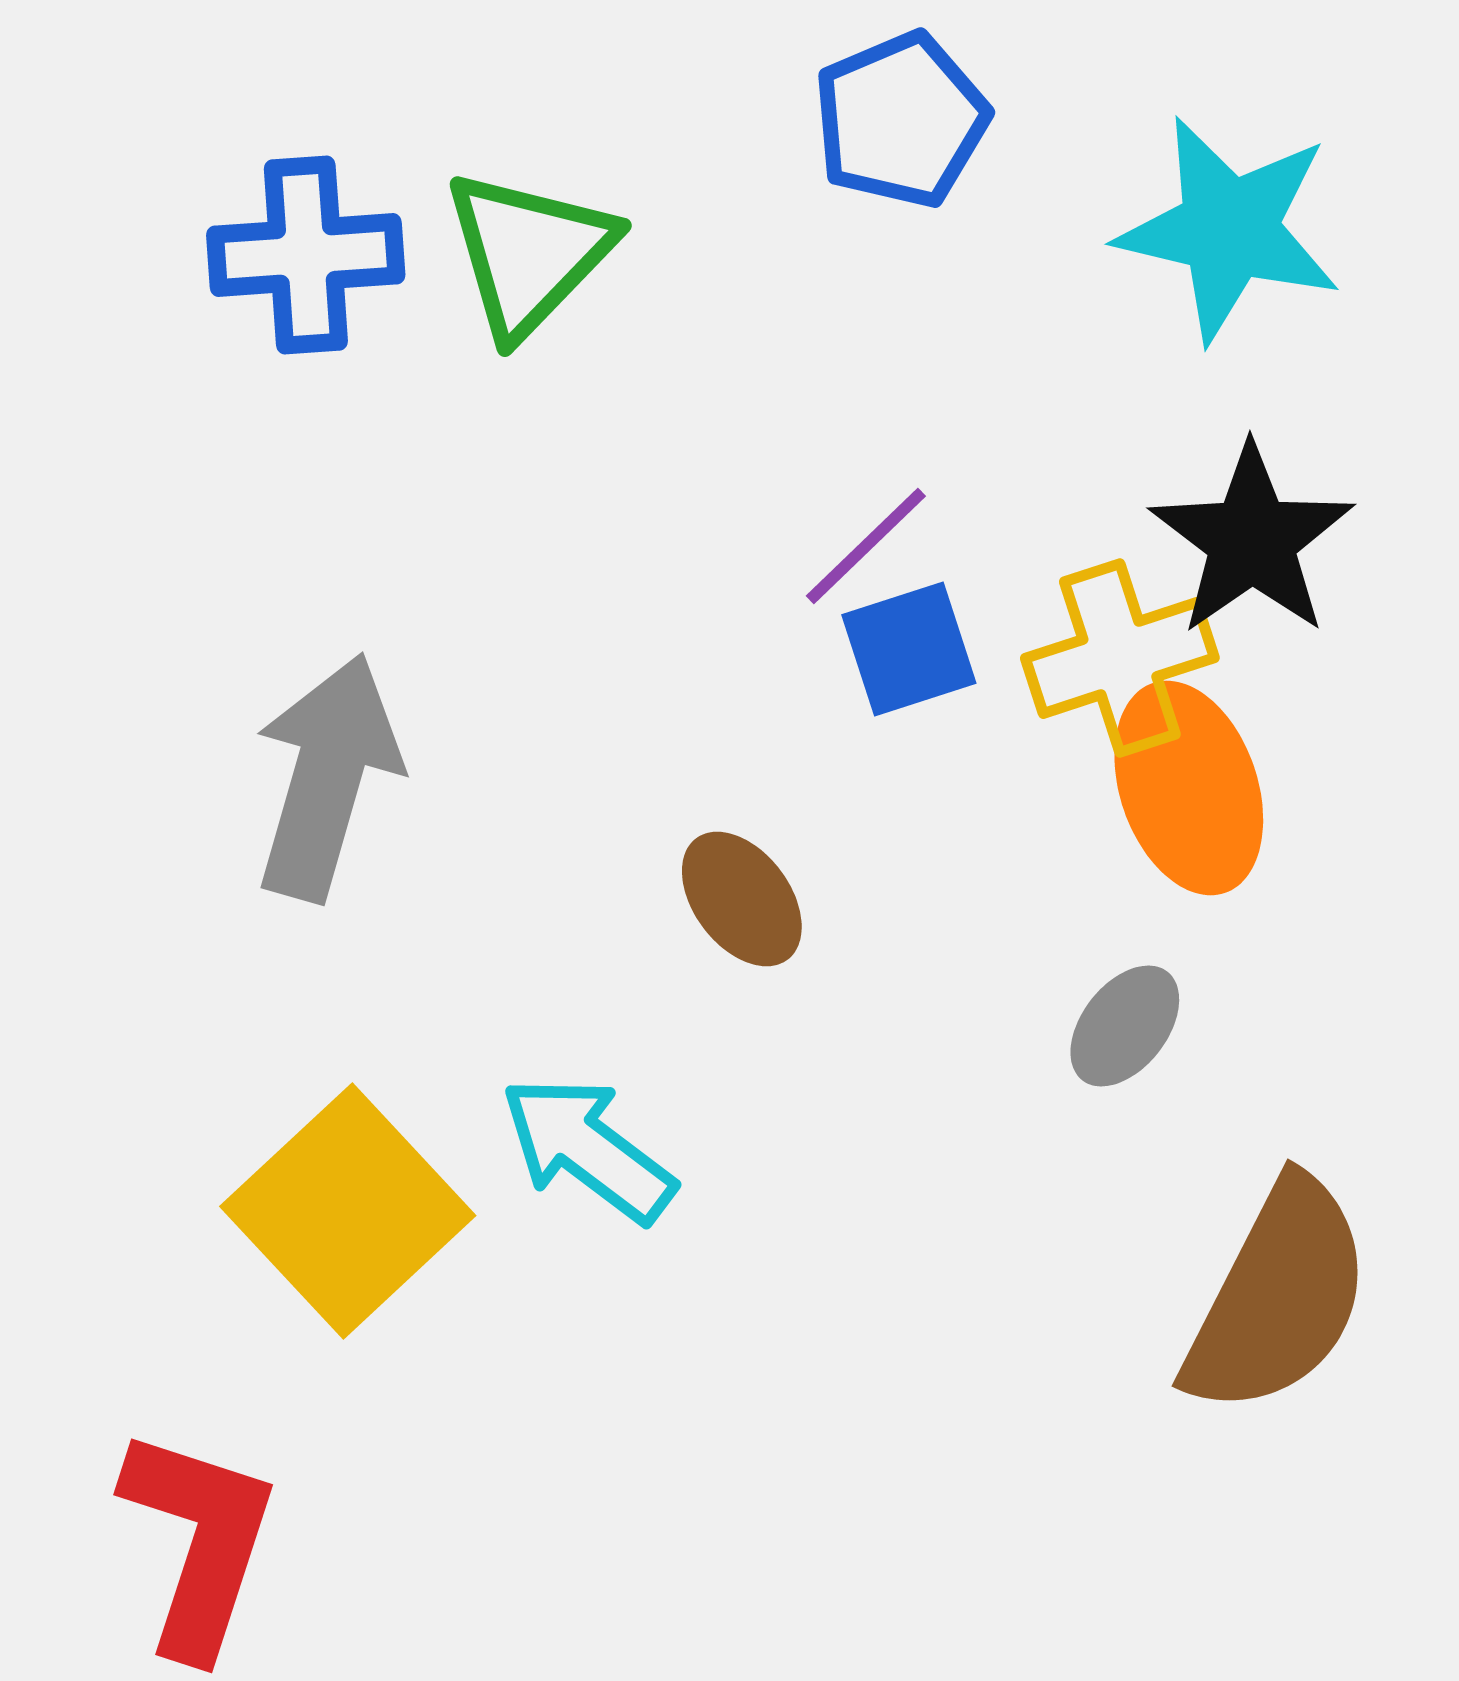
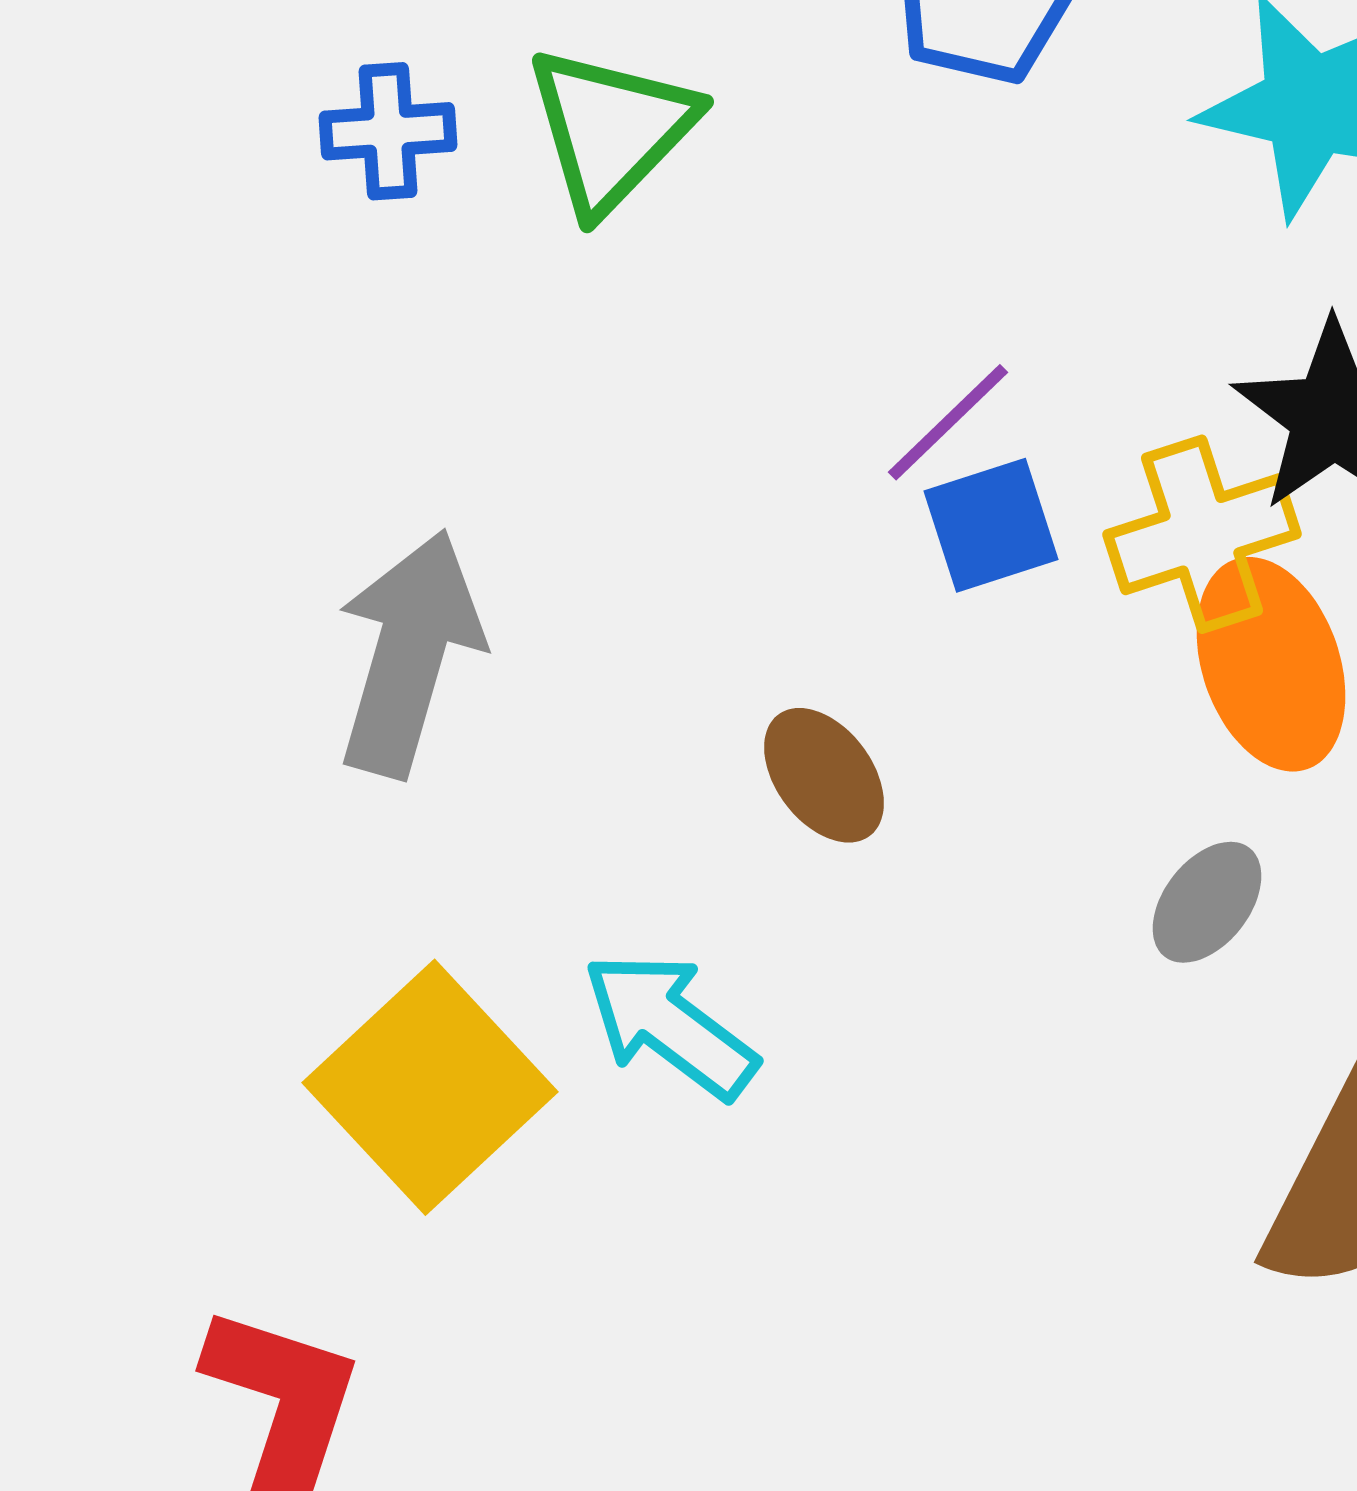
blue cross: (306, 255) -> (388, 131), size x0.7

